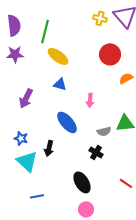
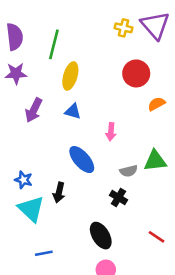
yellow ellipse: (58, 56) -> (70, 76), turned 70
purple arrow: (26, 98) -> (34, 110), moved

